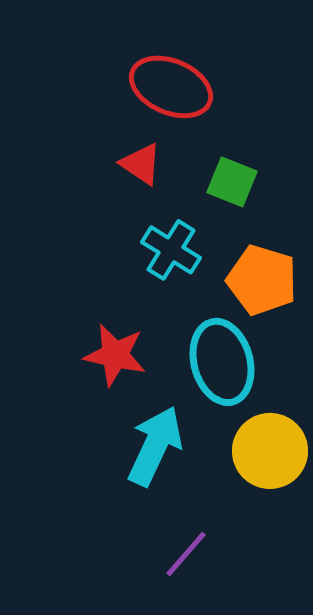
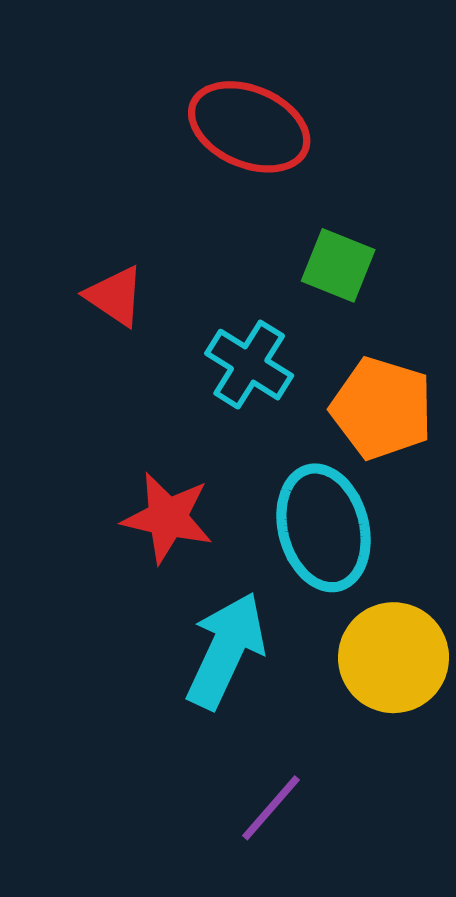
red triangle: (141, 164) -> (115, 296), moved

